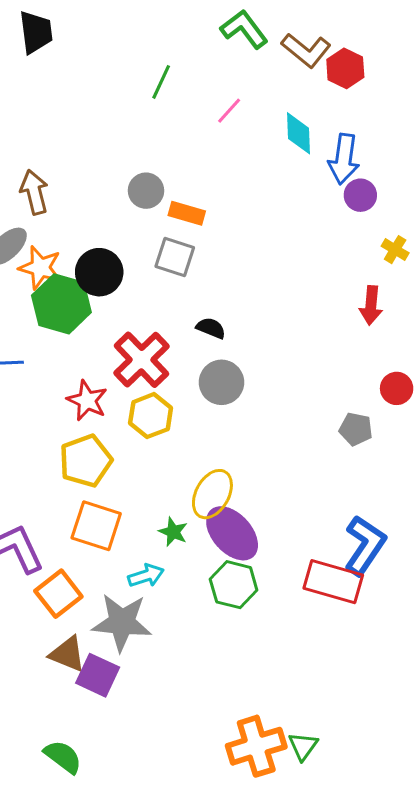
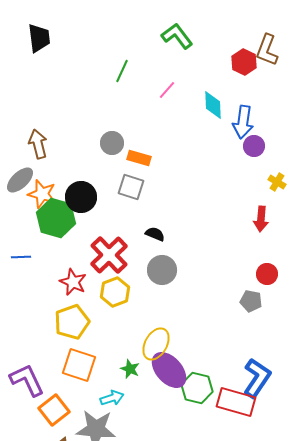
brown L-shape: (306, 50) -> (267, 50), moved, turned 72
red circle: (397, 388) -> (267, 274), moved
green hexagon: (234, 585) -> (197, 388), moved

